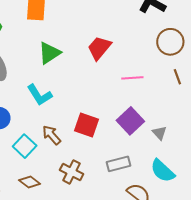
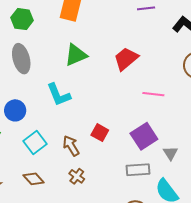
red square: (86, 125) -> (100, 133), size x0.7
brown arrow: (51, 135) -> (71, 146), moved
gray rectangle: (119, 164) -> (138, 170), moved
brown cross: (72, 172) -> (77, 176), size x0.7

